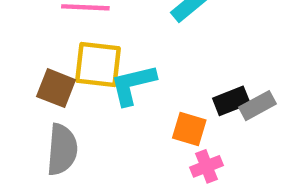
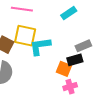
black rectangle: (231, 101) -> (75, 60), moved
gray rectangle: (258, 106) -> (83, 46), moved

